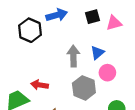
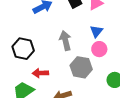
black hexagon: (30, 30) -> (23, 49), moved
blue triangle: (97, 53) -> (96, 31), moved

